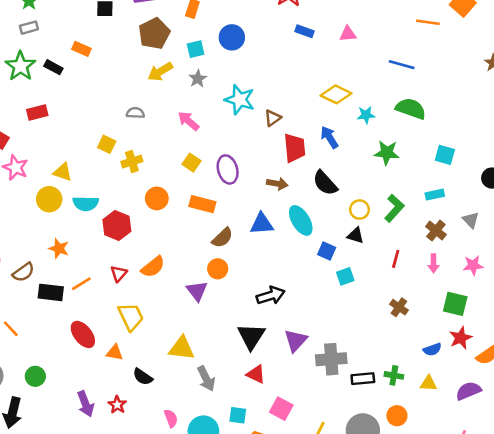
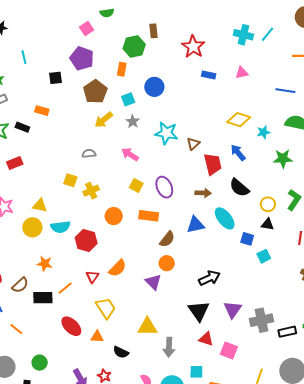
gray arrow: (206, 379) -> (169, 347), turned 36
pink square: (281, 409) -> (229, 351), moved

